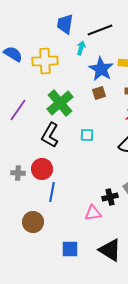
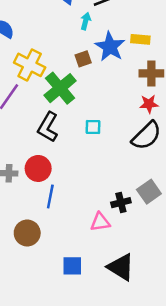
yellow cross: (45, 61) -> (30, 65), moved, turned 30
brown square: (99, 93) -> (83, 59), moved

